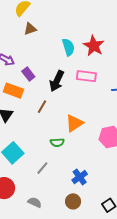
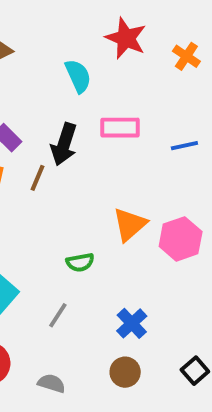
red star: (94, 46) -> (126, 38), moved
brown line: (42, 107) -> (38, 178), moved
orange triangle: (74, 123) -> (130, 224), moved

